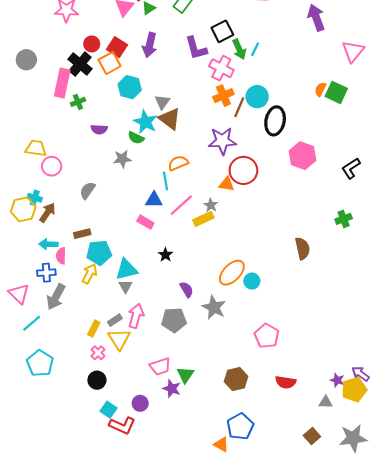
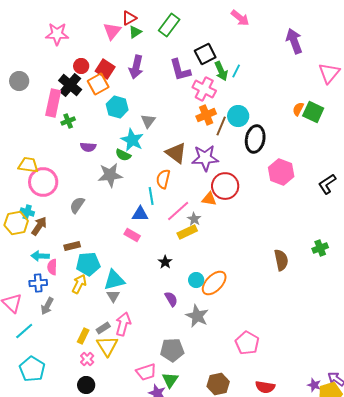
brown triangle: (170, 119) -> (176, 153), moved
gray star: (122, 159) -> (110, 175), size x1.4
orange semicircle: (178, 163) -> (163, 179), turned -54
pink circle: (52, 166) -> (43, 182), size x1.5
pink line: (181, 205) -> (178, 211), moved
green cross: (344, 219) -> (320, 248), moved
black star: (165, 255) -> (165, 262), moved
cyan circle: (252, 281) -> (196, 280), moved
gray arrow: (56, 297) -> (47, 306), size x0.7
gray pentagon: (174, 320) -> (172, 350), moved

